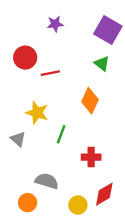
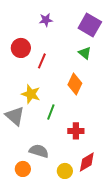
red line: (50, 73) -> (42, 61), turned -56
gray triangle: (18, 139) -> (15, 116), size x1.5

